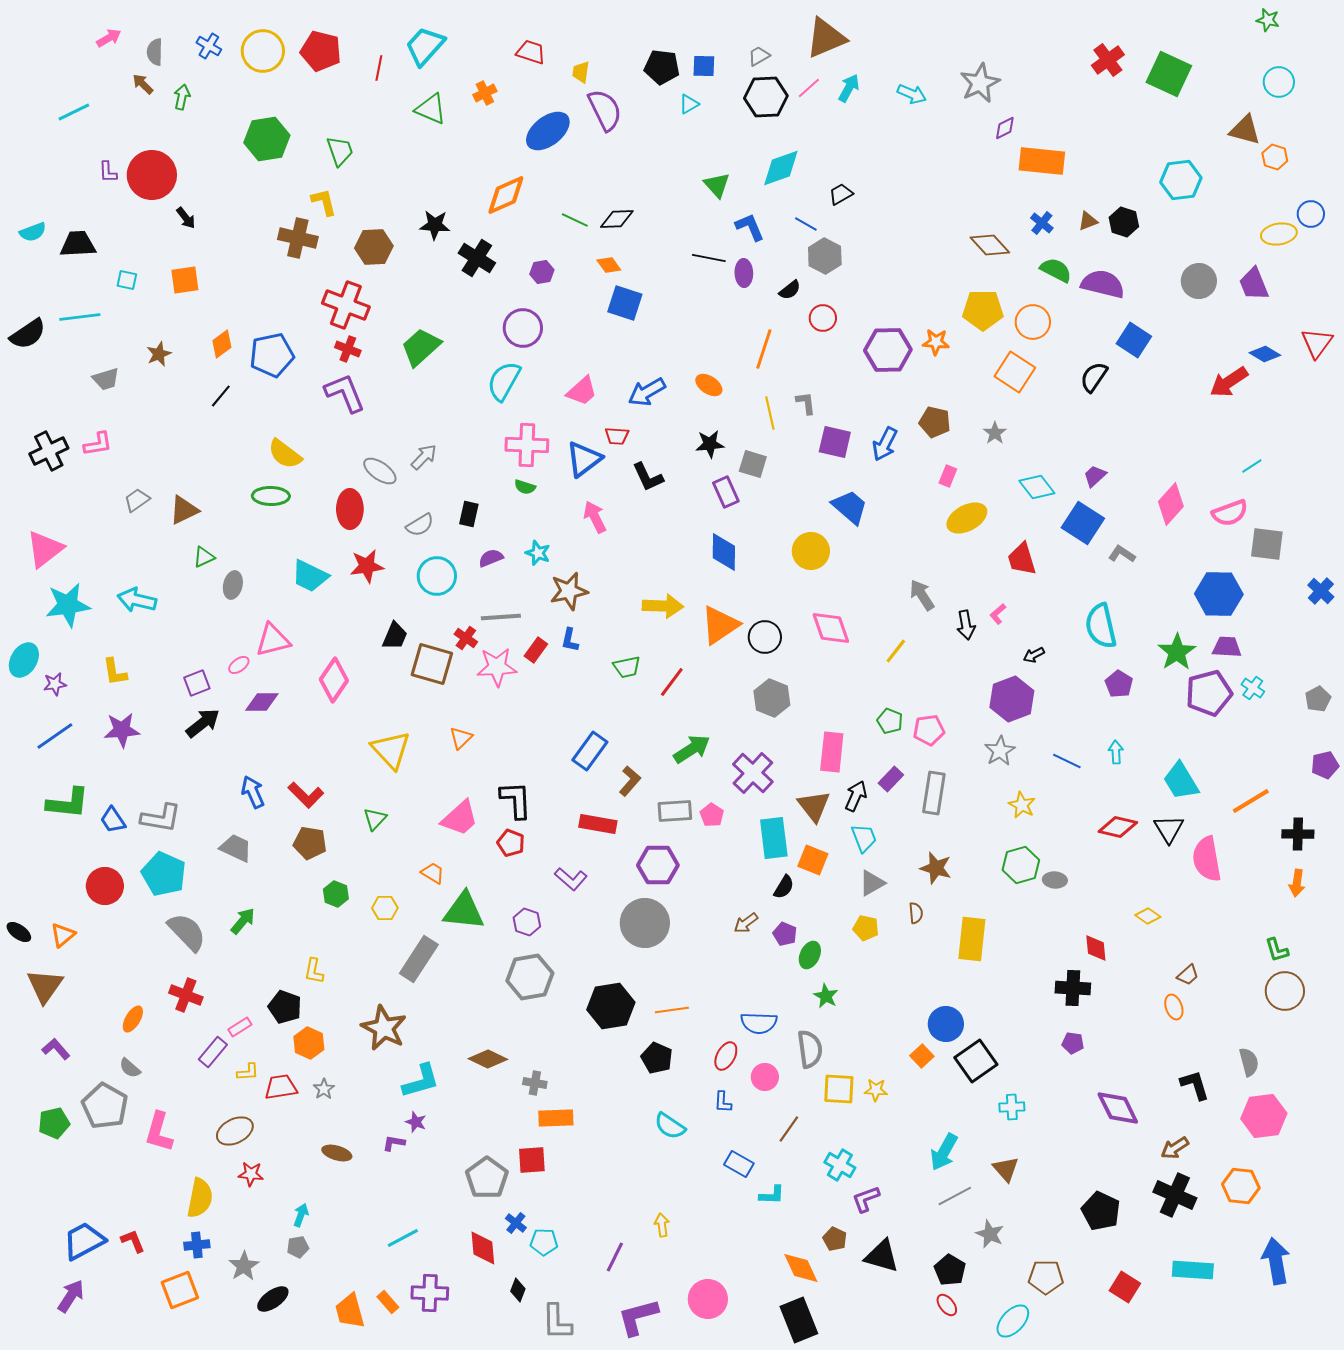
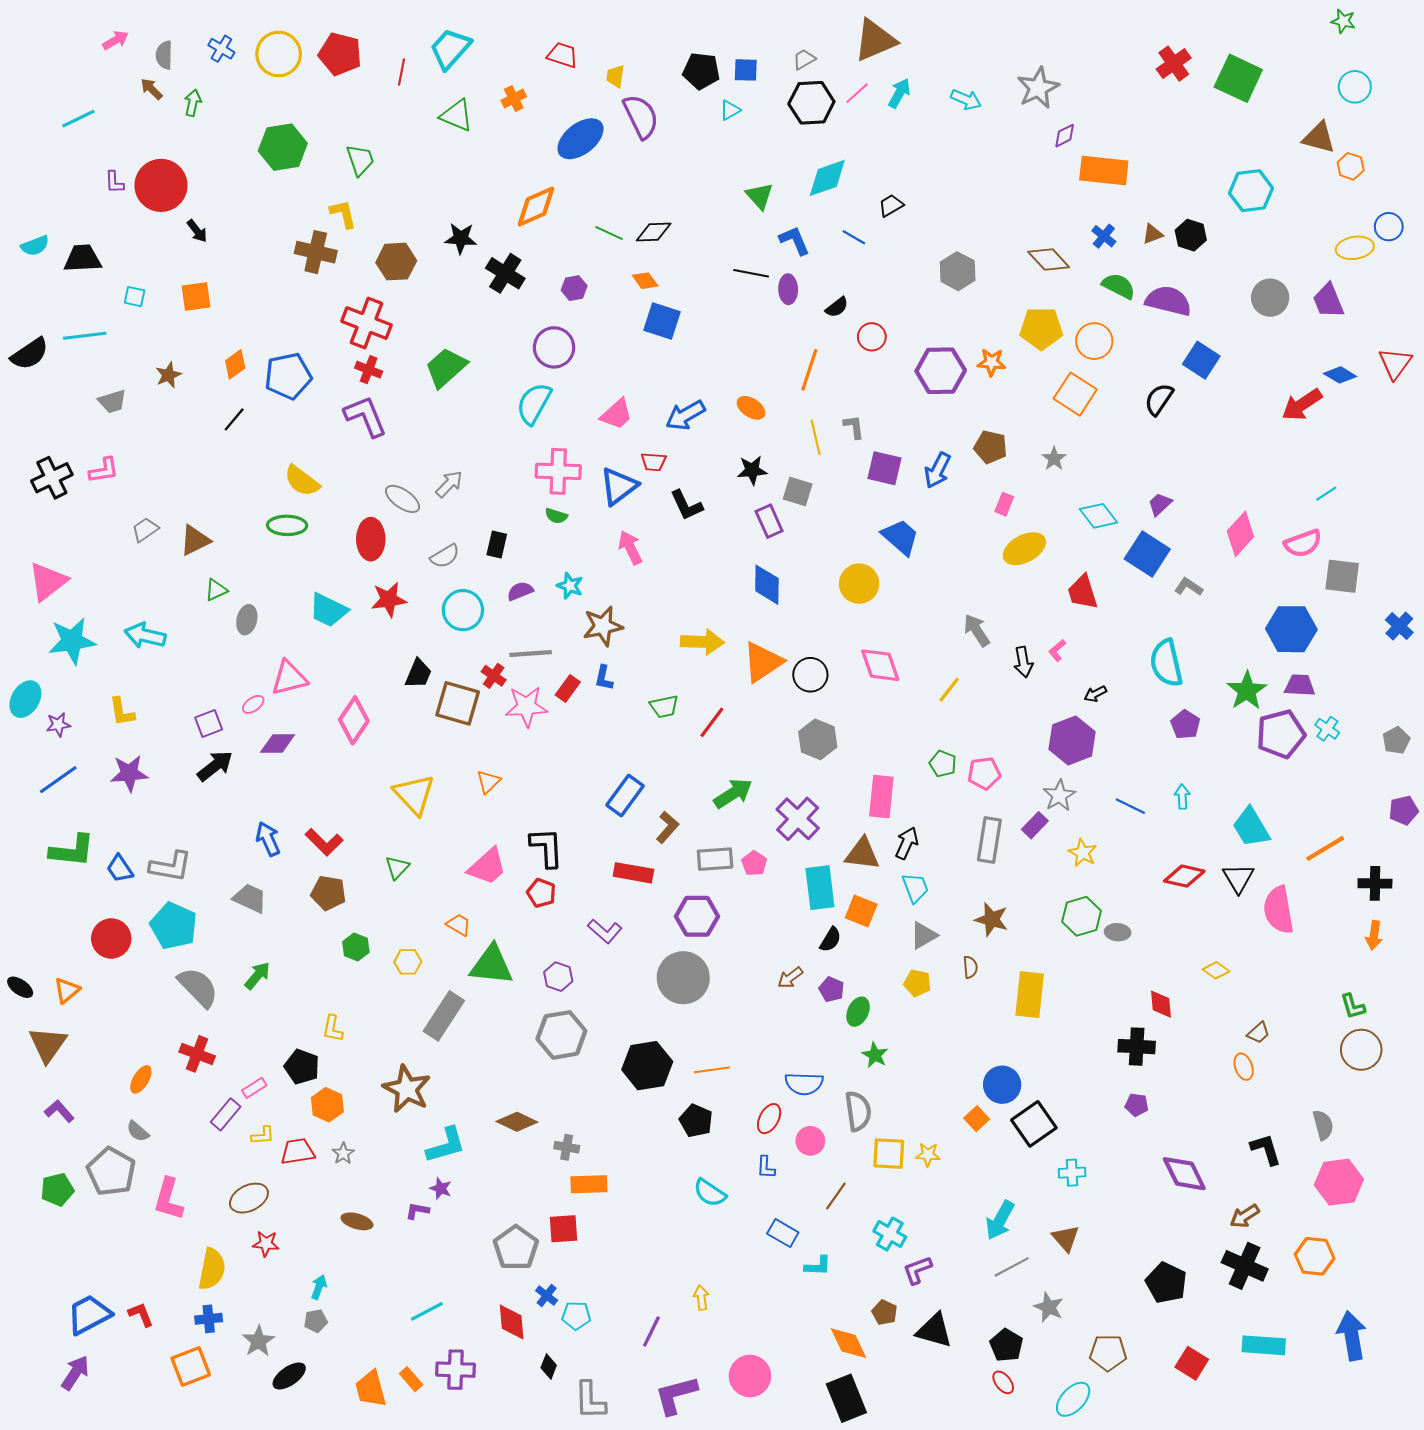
gray hexagon: (825, 256) -> (958, 271), moved
purple rectangle: (891, 779) -> (1035, 825), moved
brown triangle: (814, 806) -> (862, 854), turned -45

